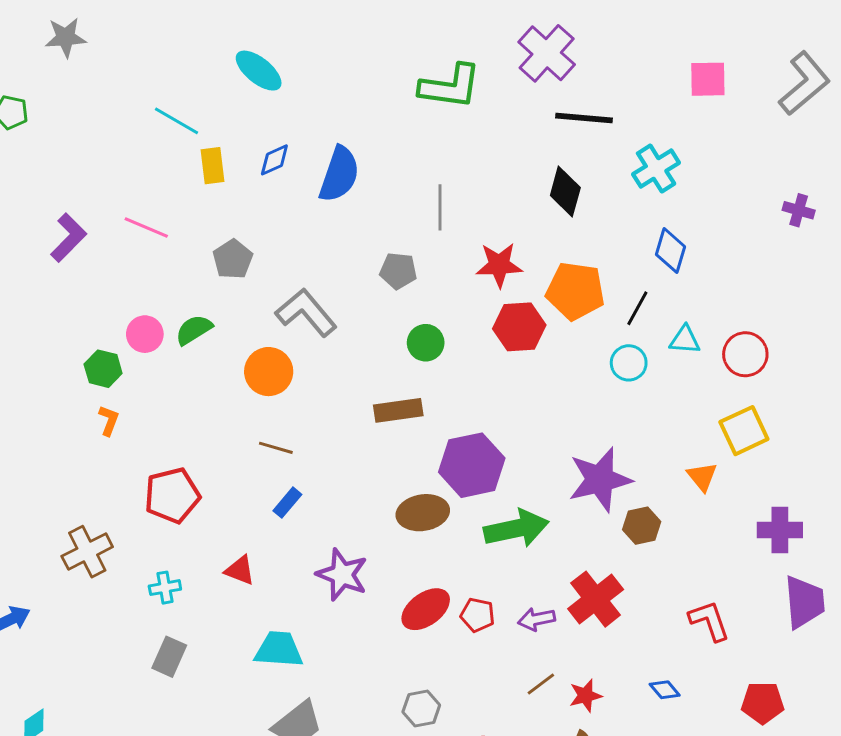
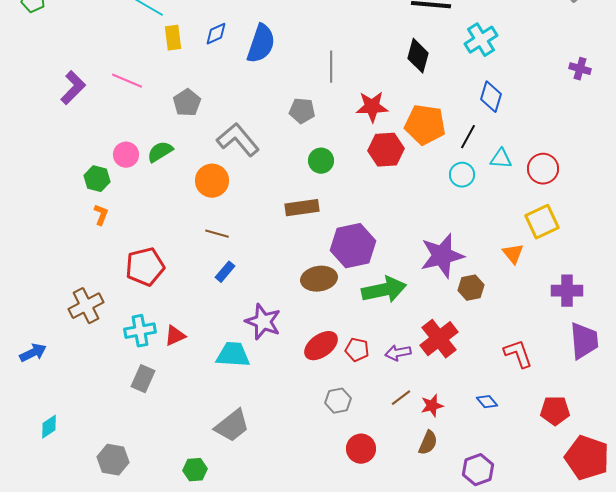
red triangle: (240, 570) -> (175, 336), moved, turned -45
cyan cross: (165, 588) -> (140, 331), size x1.4
cyan trapezoid: (279, 649) -> (233, 355), moved
gray hexagon: (421, 709) -> (338, 401), moved

